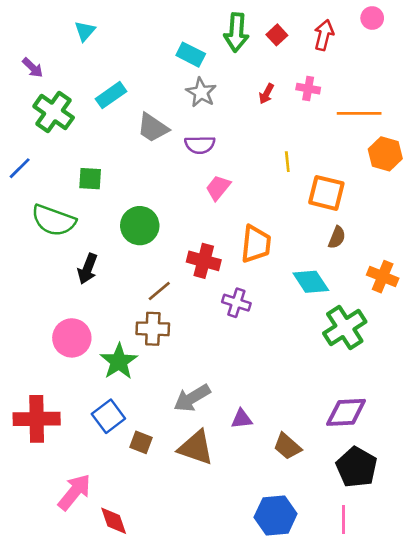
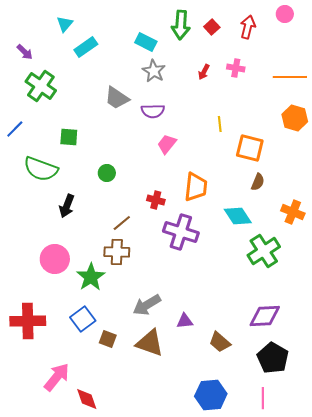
cyan rectangle: (111, 95) -> (86, 47), moved
orange line: (359, 113) -> (290, 77), moved
green circle: (140, 226) -> (107, 173), size x0.6
red cross: (204, 261) -> (156, 200), size x0.7
purple cross: (236, 303) -> (181, 232), size x1.6

